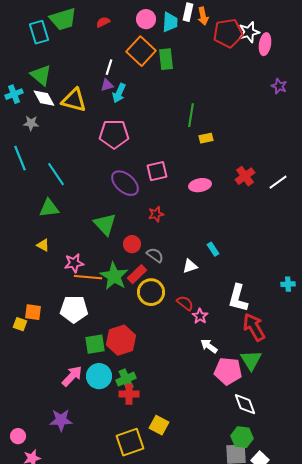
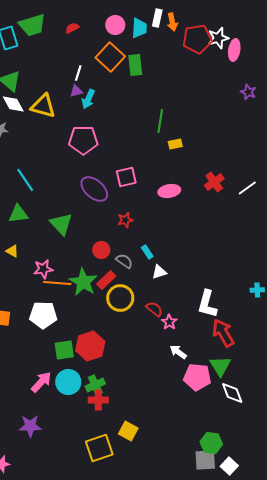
green triangle: (105, 224) -> (61, 224), moved
cyan rectangle: (213, 249) -> (147, 252), moved
white diamond: (245, 404) -> (232, 393), moved

